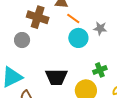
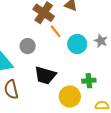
orange line: (73, 19) -> (56, 31), moved
gray circle: (22, 40) -> (28, 46), moved

